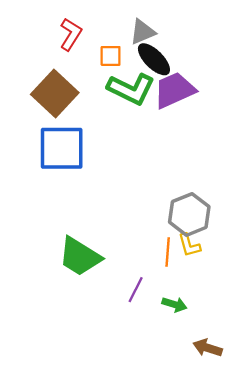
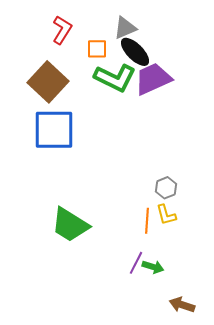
gray hexagon: (189, 214) -> (166, 188), size x0.6
purple line: (136, 290) -> (136, 263), moved

